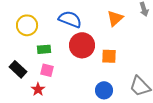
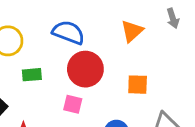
orange square: (109, 56) -> (138, 85), moved
pink square: (47, 70) -> (73, 104), moved

